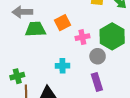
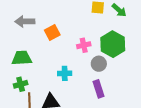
orange square: (63, 23) -> (52, 33), moved
green trapezoid: (35, 29) -> (22, 58), moved

